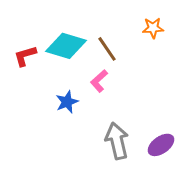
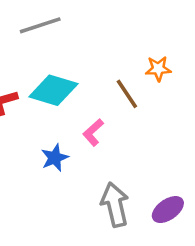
brown line: (107, 49) -> (127, 94), moved

